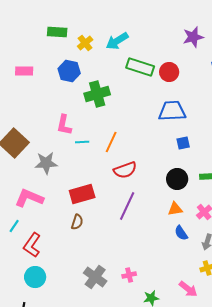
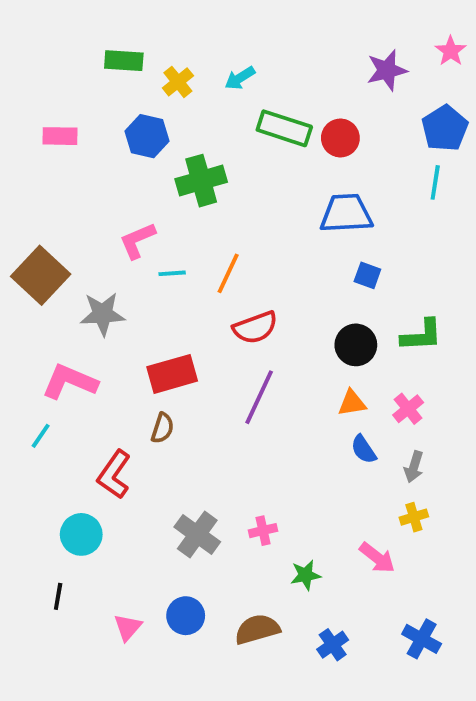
cyan arrow: (117, 41) -> (240, 78), size x0.7
pink L-shape: (64, 125) -> (137, 240), turned 55
blue square: (183, 143) -> (367, 275), turned 32
red L-shape: (32, 245) -> (114, 475), moved

